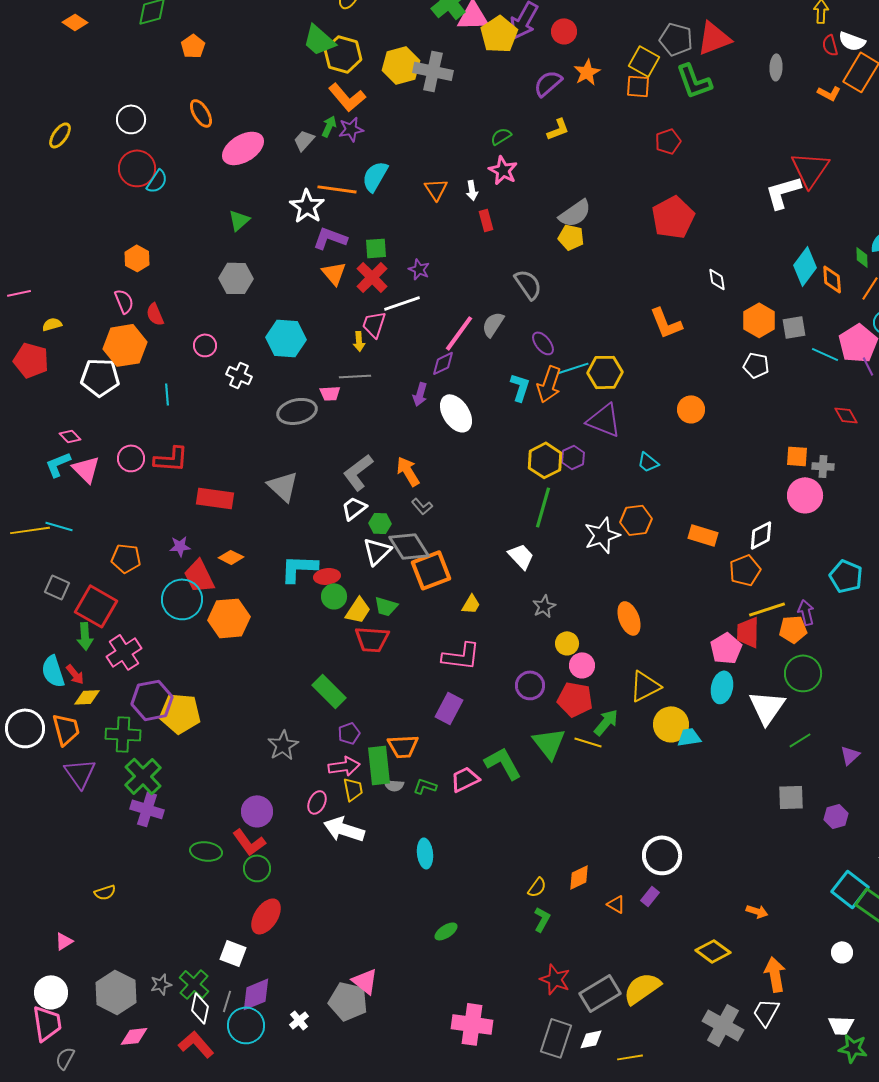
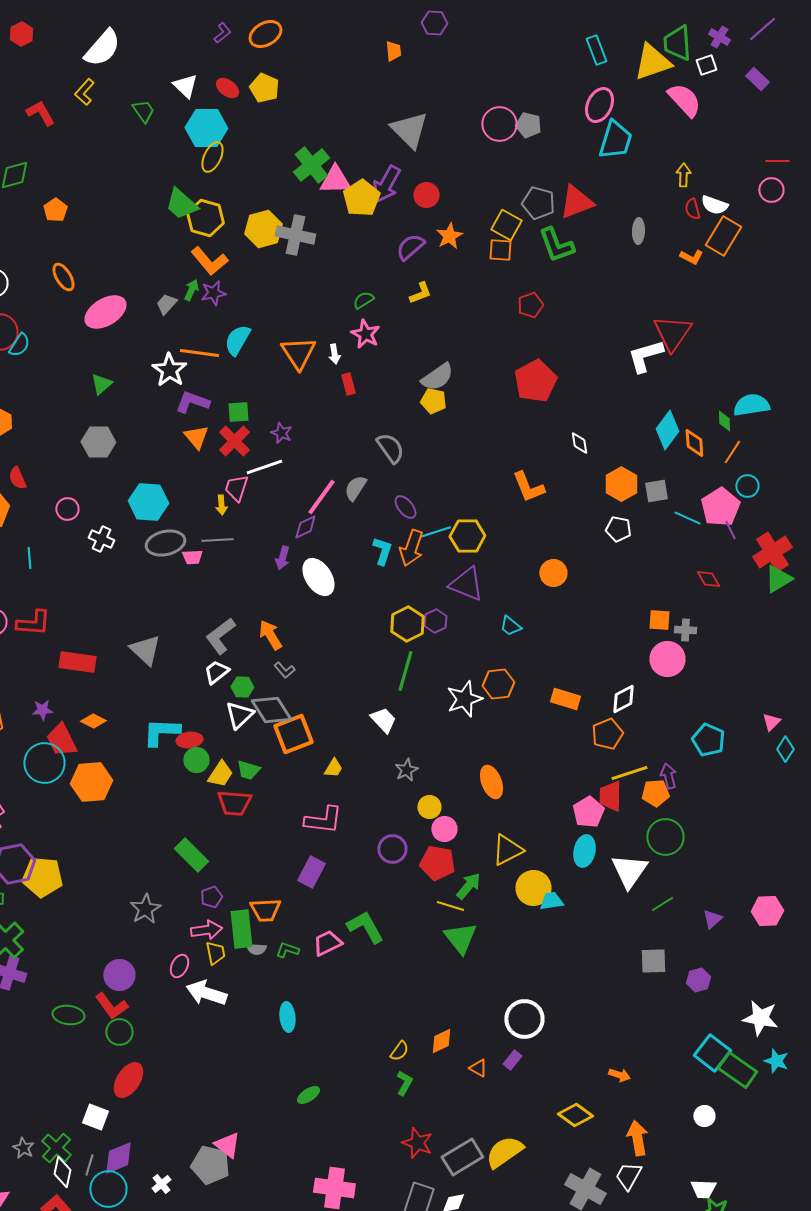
orange triangle: (436, 189) -> (298, 353), size x1.5
gray ellipse: (297, 411) -> (165, 543), moved
green triangle: (549, 743) -> (460, 938), moved
gray star: (161, 984) -> (23, 1148), turned -30

